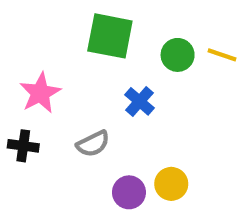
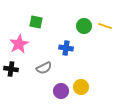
green square: (110, 36) -> (36, 22), moved, size x0.6
blue cross: (140, 101) -> (66, 48), turned -32

